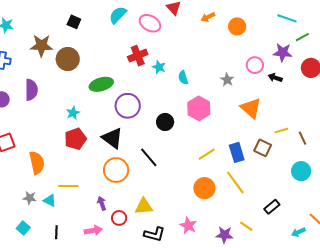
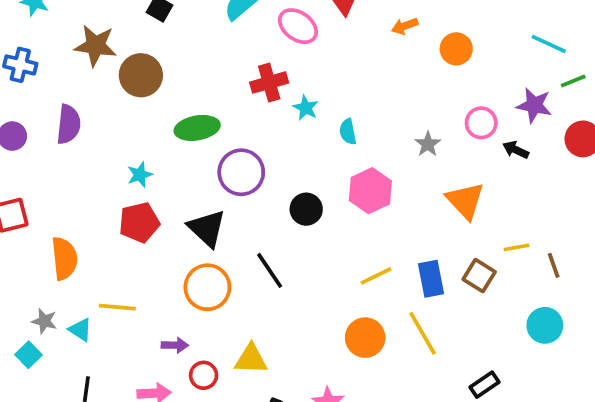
purple arrow: (102, 203) -> (175, 345), turned 104
cyan square: (23, 228) -> (29, 355), moved

